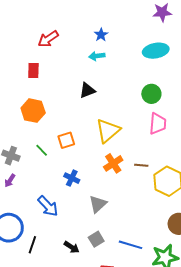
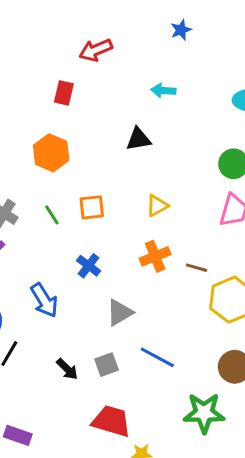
blue star: (101, 35) -> (181, 30), moved
yellow triangle: (108, 131) -> (157, 206), size x0.6
blue line: (130, 245) -> (157, 357), moved

